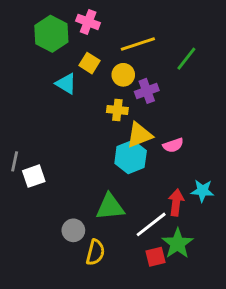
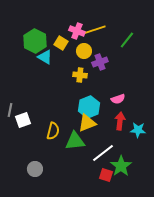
pink cross: (88, 22) -> (77, 31), moved
green hexagon: (51, 34) -> (35, 41), moved
yellow triangle: (139, 135) -> (87, 123), moved
red arrow: (176, 202) -> (120, 121), moved
gray circle: (73, 230) -> (35, 169), moved
yellow semicircle: (95, 252) -> (53, 131), moved
red square: (156, 257) -> (106, 175), turned 32

